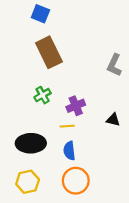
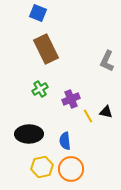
yellow line: (67, 126) -> (88, 116), moved, turned 64
yellow hexagon: (28, 182) -> (42, 167), moved

